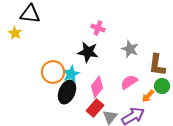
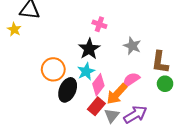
black star: (88, 52) -> (89, 49), turned 30
cyan star: (71, 74) -> (86, 71), moved
orange arrow: (148, 96) -> (117, 94), moved, size x1.6

